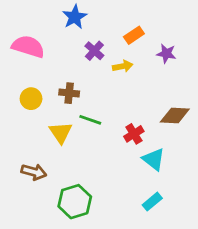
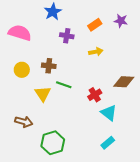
purple cross: (94, 51) -> (67, 36), turned -32
purple star: (166, 54) -> (121, 21), moved
yellow arrow: (123, 66) -> (96, 52), moved

